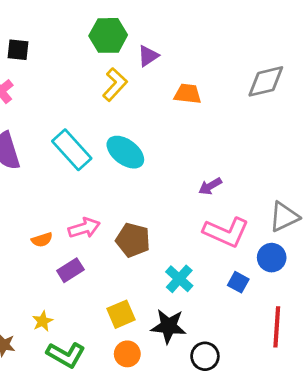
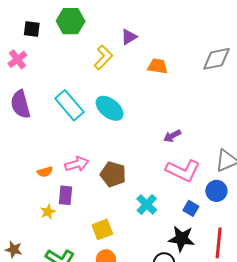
green hexagon: (108, 35) -> (71, 21), moved
purple rectangle: (70, 270) -> (66, 195), turned -54
yellow star: (43, 321) -> (48, 212), moved
black star: (169, 326) -> (182, 239), moved

